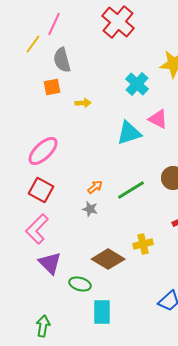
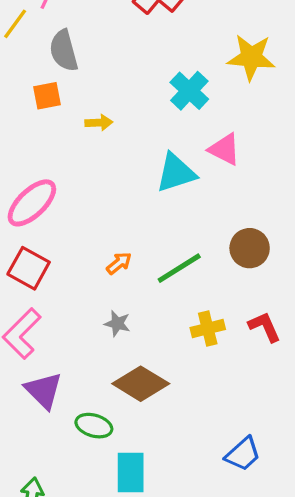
gray star: (90, 209) -> (117, 323), moved
yellow cross: (143, 244) -> (208, 328), moved

